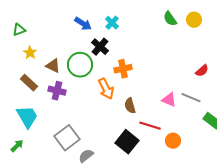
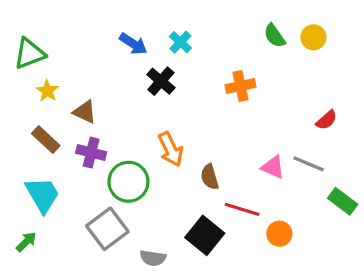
green triangle: (19, 30) -> (29, 54), size x1.5
green circle: (80, 65) -> (128, 182), moved
orange cross: (123, 69) -> (240, 86), moved
gray semicircle: (86, 156) -> (153, 258), moved, turned -133

